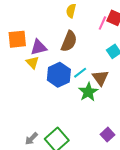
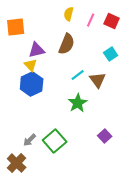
pink line: (102, 23) -> (91, 20), moved
orange square: (17, 39) -> (16, 27), moved
blue hexagon: (59, 75) -> (32, 84), moved
green star: (88, 92) -> (78, 103), moved

